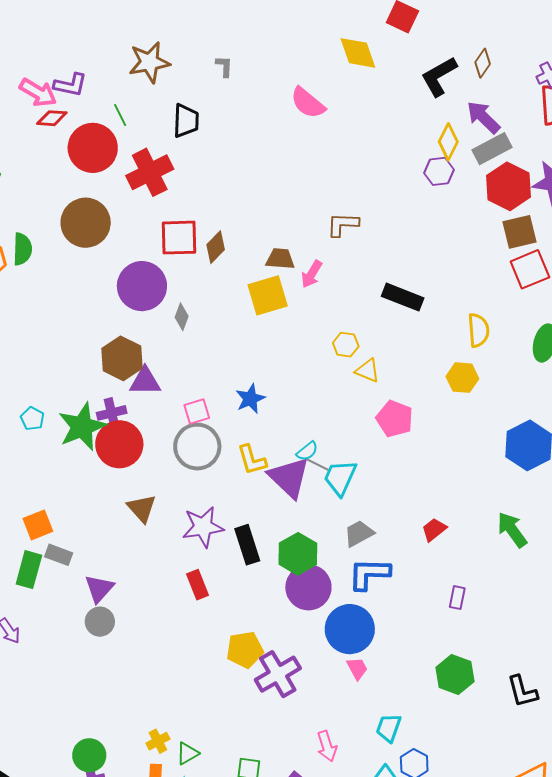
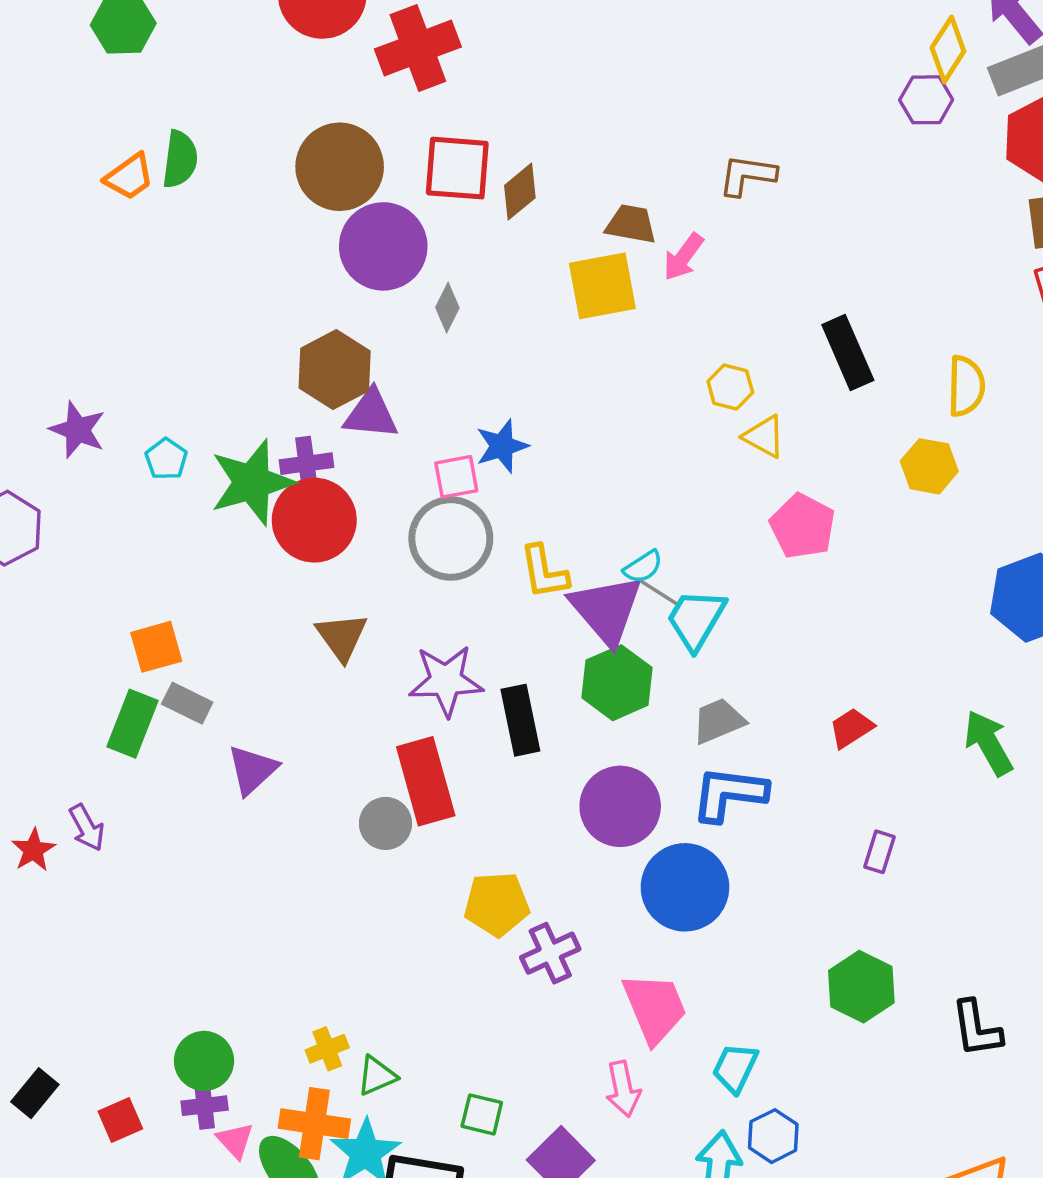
brown circle: (86, 223) -> (340, 167), moved
black rectangle: (403, 297) -> (848, 353), moved, turned 39
blue star: (250, 399) -> (502, 446), moved
green hexagon: (298, 554) -> (617, 683), moved
red rectangle: (197, 585) -> (426, 781), size x1.6
gray circle: (100, 622) -> (385, 823), moved
pink trapezoid: (357, 668) -> (655, 1008), moved, size x1.8
purple cross: (278, 674) -> (550, 953), size x0.7

